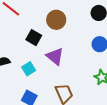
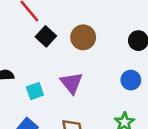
black square: (34, 38) -> (46, 36), moved

